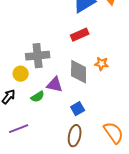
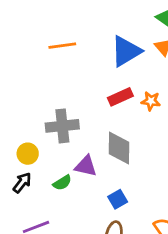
orange star: (102, 64) -> (151, 101), moved
yellow circle: (21, 74) -> (28, 154), moved

